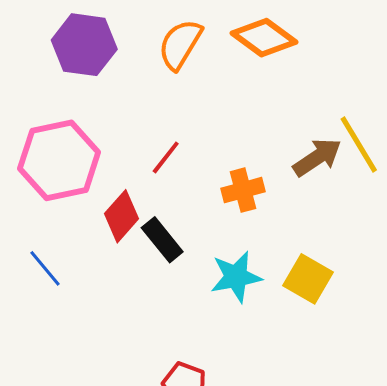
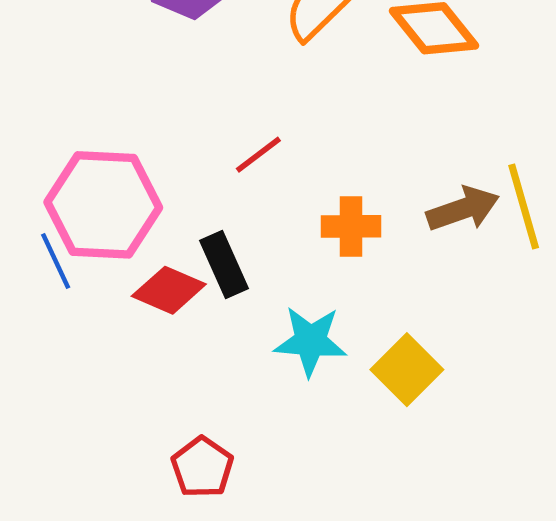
pink hexagon: (59, 160) -> (103, 205), moved
red diamond: (121, 216) -> (169, 290), moved, turned 57

